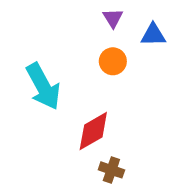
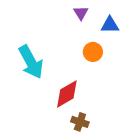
orange circle: (113, 61) -> (93, 52), moved

